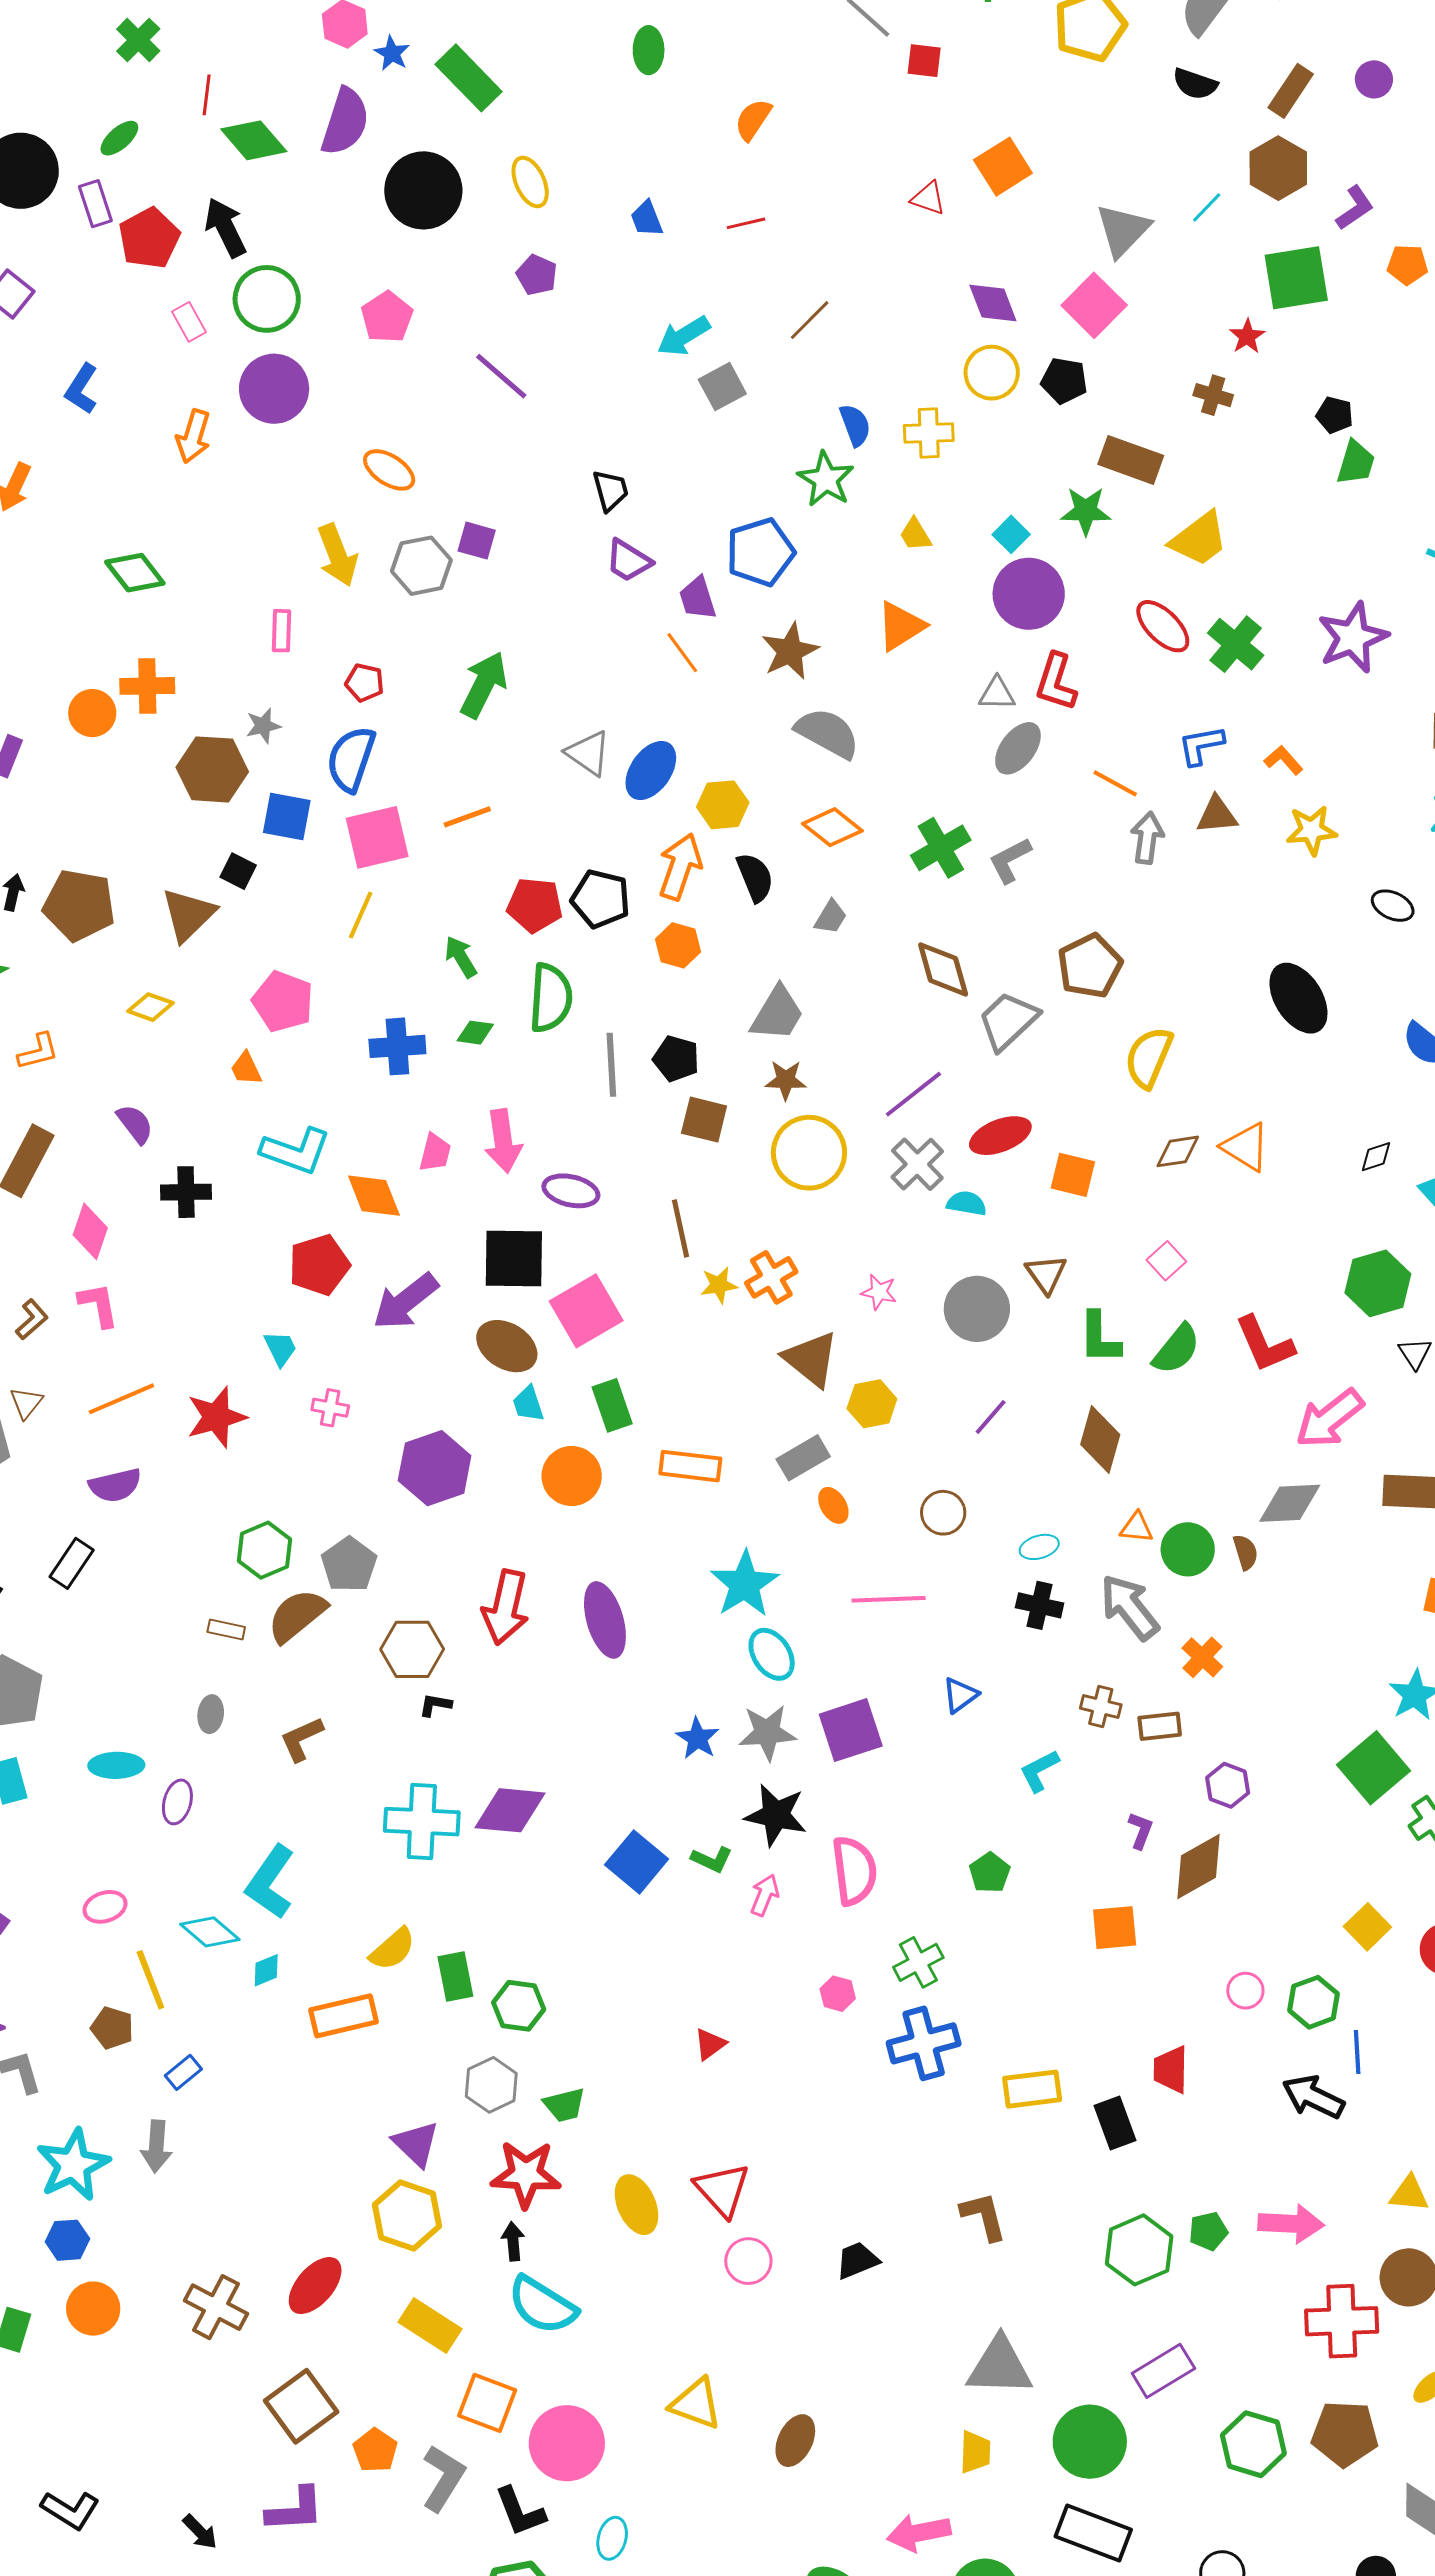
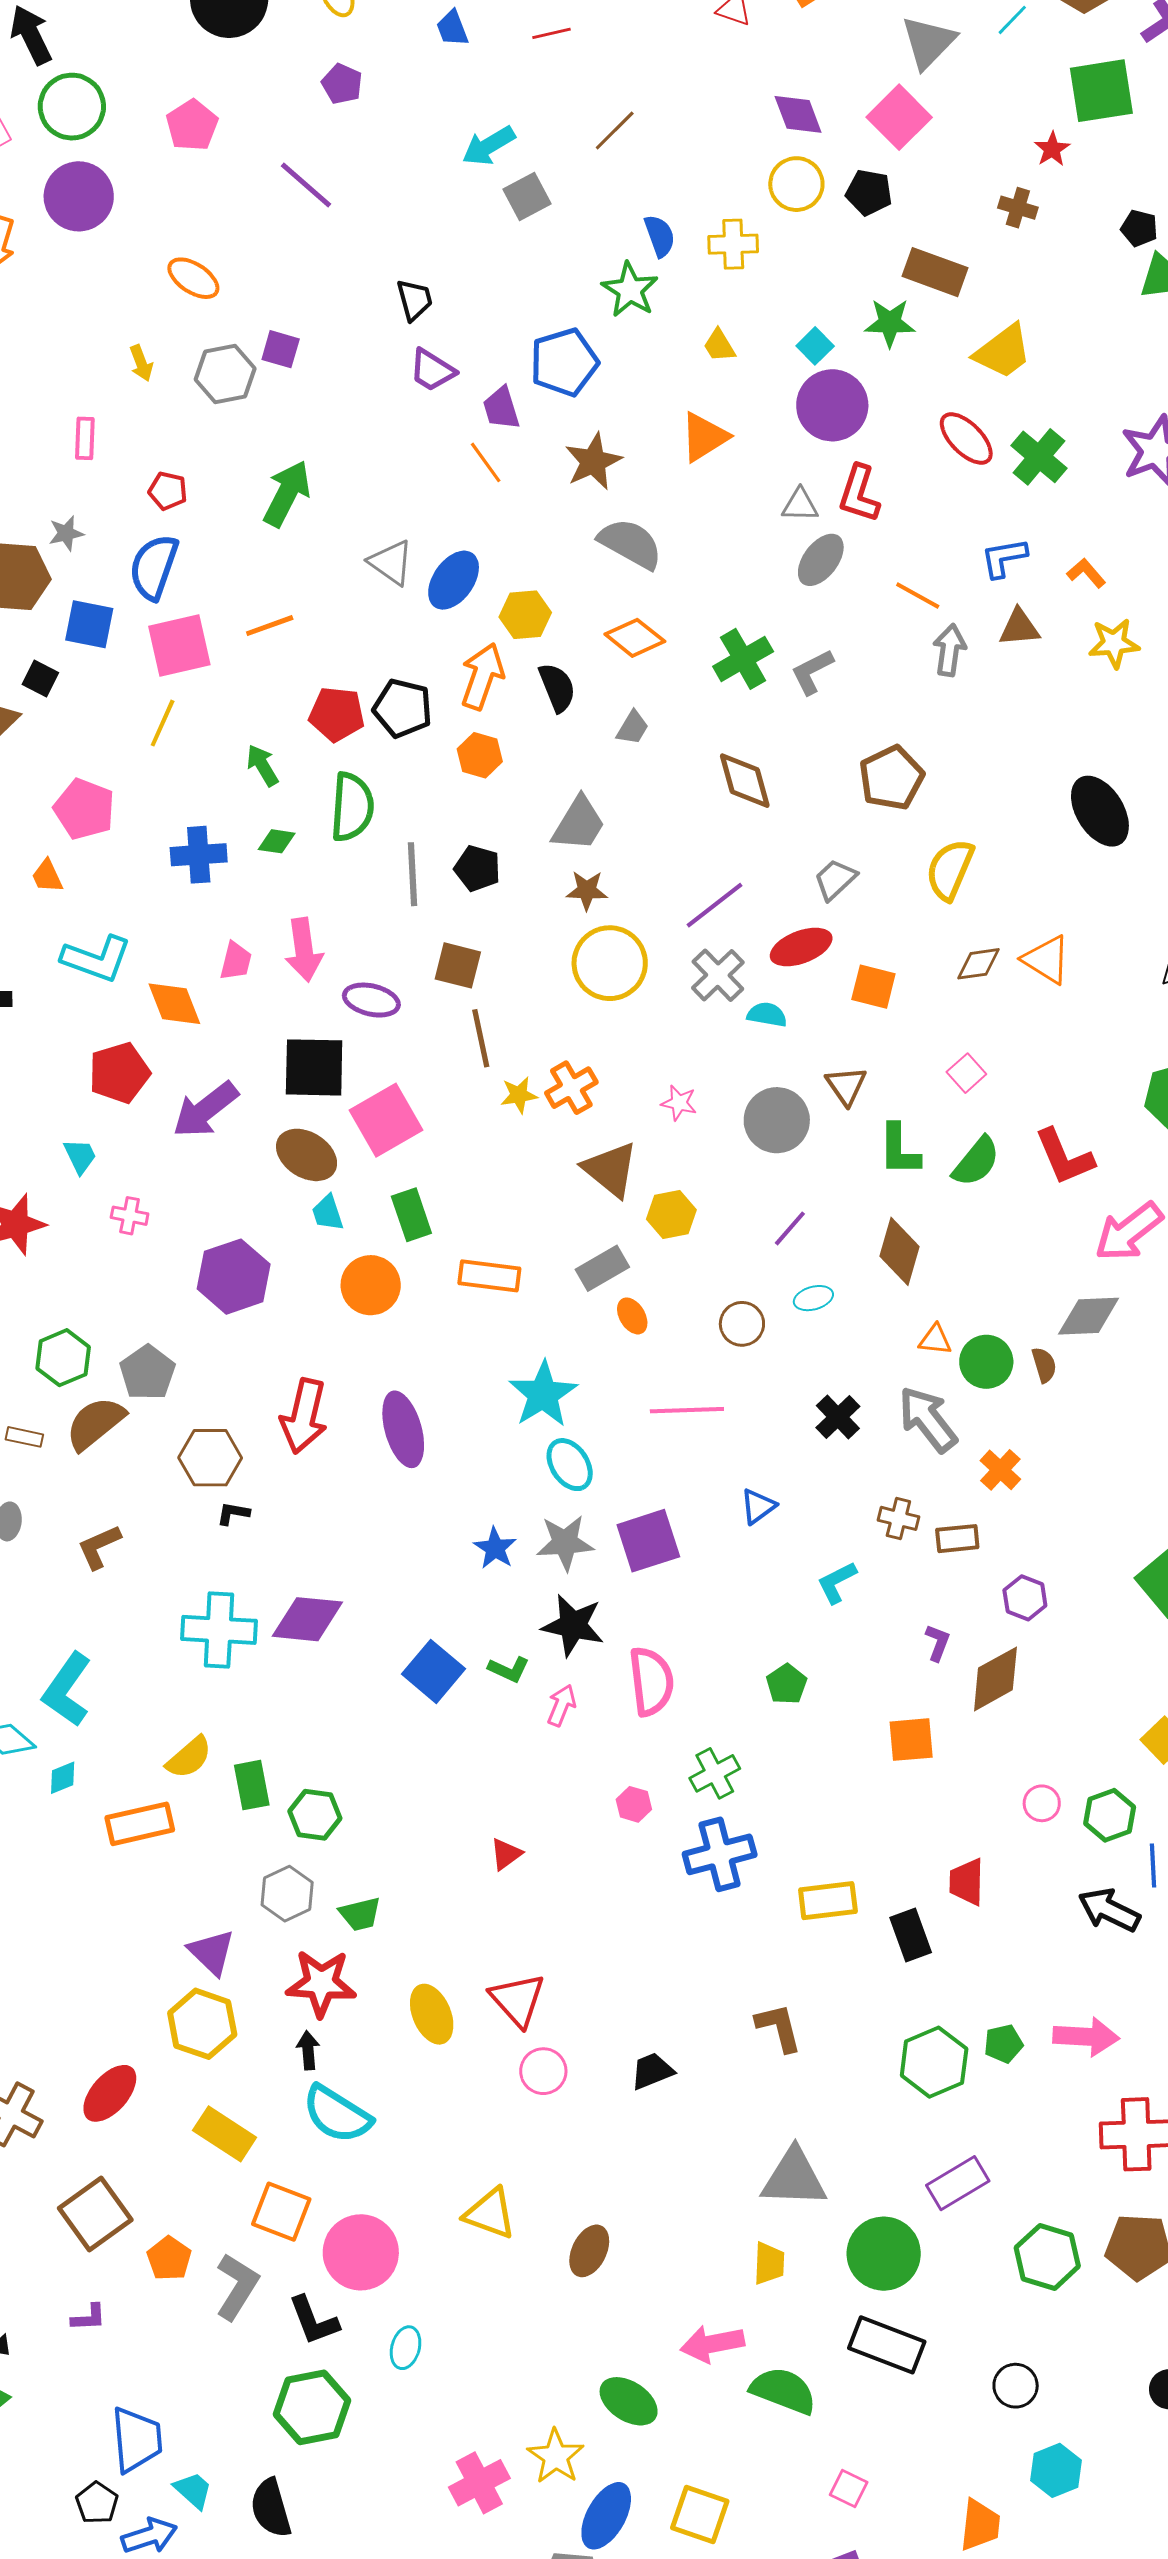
yellow arrow: (337, 555) -> (141, 363), size x0.6
gray trapezoid: (1008, 1021) -> (835, 879), moved, size x0.7
brown square: (704, 1120) -> (458, 965), moved
cyan ellipse: (1039, 1547) -> (813, 1298), moved
black cross: (1040, 1605) -> (838, 1417), turned 33
purple L-shape: (295, 2510) -> (89, 2318), size x0.6

